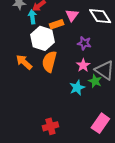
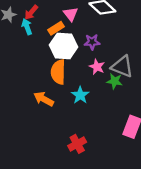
white hexagon: (42, 38) -> (64, 46), moved
orange arrow: (24, 62) -> (44, 99), moved
cyan star: (77, 88) -> (80, 95), moved

